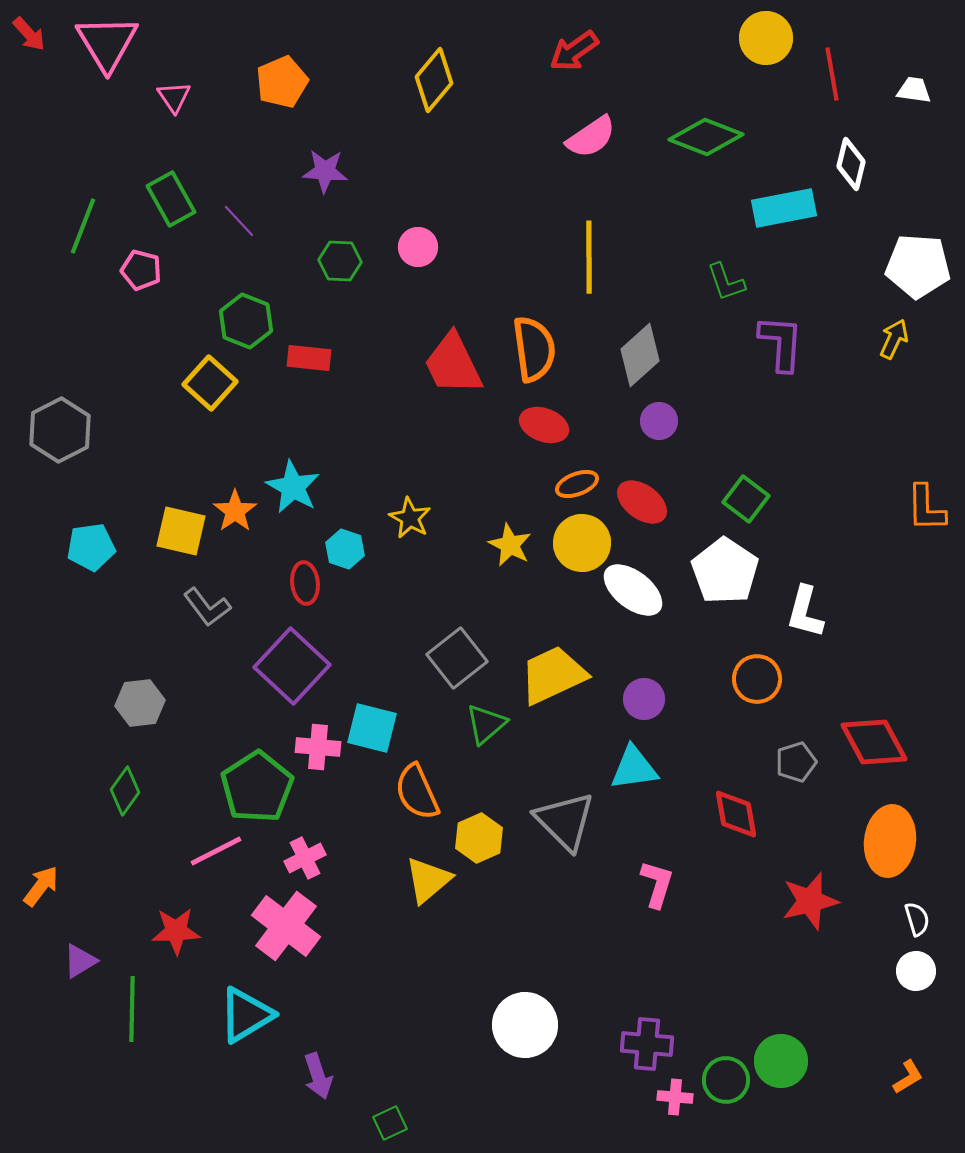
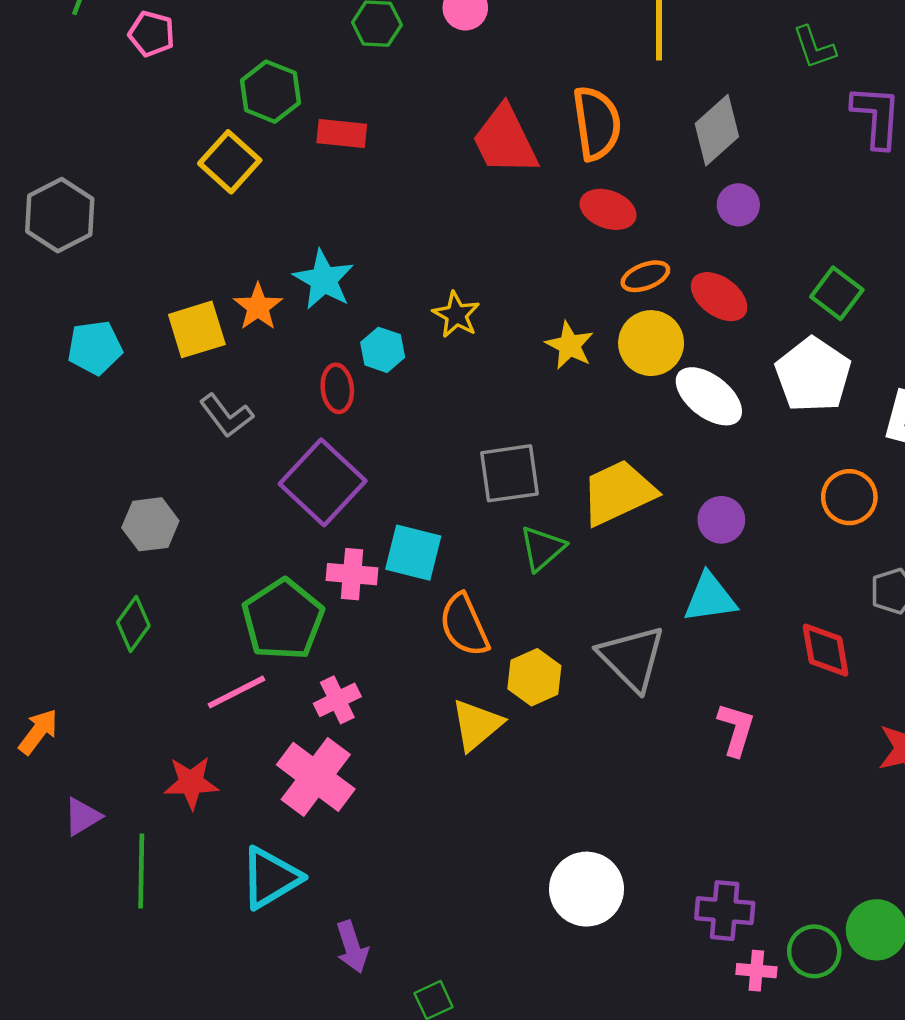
yellow square: (181, 531) -> (197, 329), turned -30
gray square: (457, 658) -> (509, 473), turned 30

